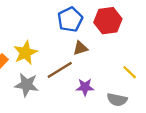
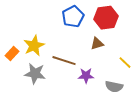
brown triangle: (80, 48) -> (97, 44), moved
brown line: (60, 70) -> (64, 61), turned 50

